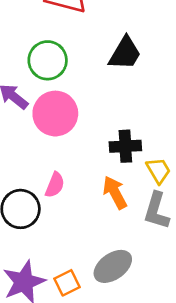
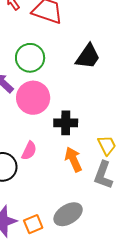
black cross: (125, 146) -> (66, 123), moved

